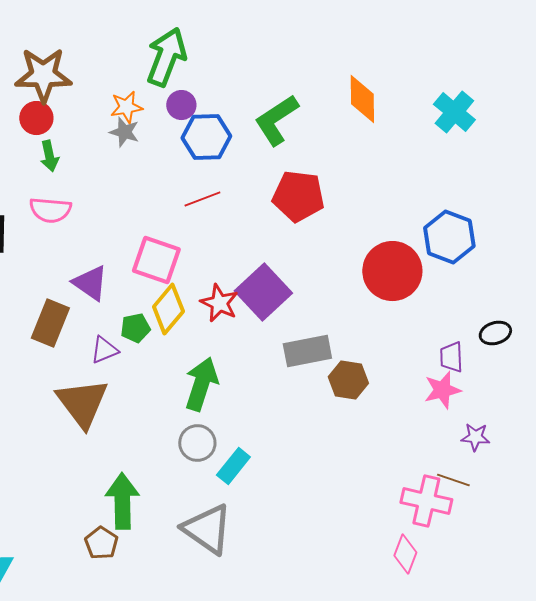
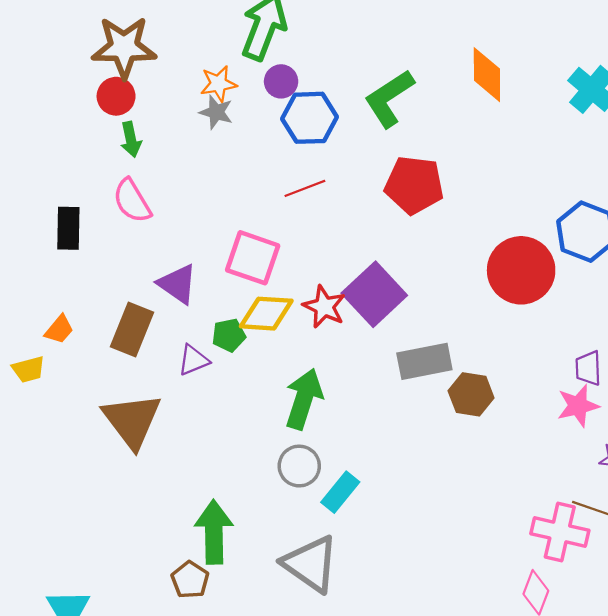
pink semicircle: (50, 210) -> (132, 201), turned 54
yellow diamond: (168, 309) -> (266, 314), turned 54
brown triangle: (82, 403) -> (132, 421), moved

